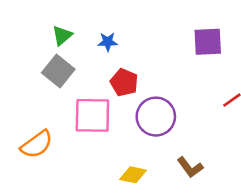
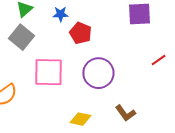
red pentagon: (124, 82) -> (80, 33), moved

